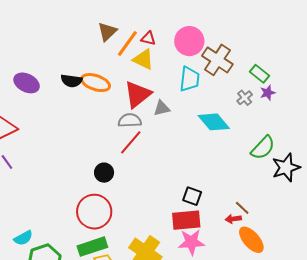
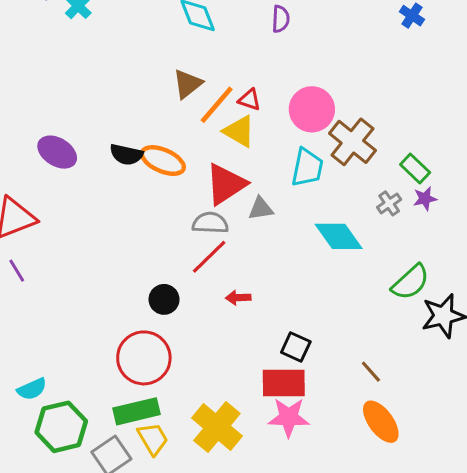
red arrow: (233, 219) -> (238, 298), moved

